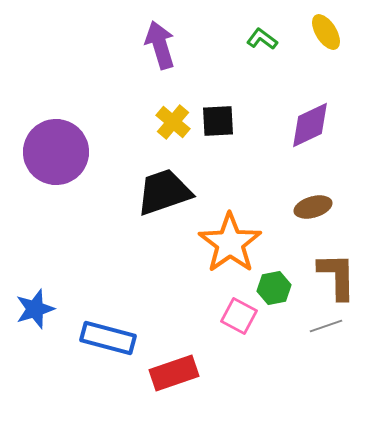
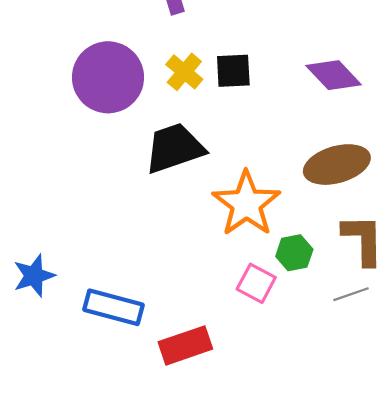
purple diamond: (310, 125) -> (334, 75), turned 72
purple circle: (56, 152) -> (108, 77), moved
brown ellipse: (313, 207) -> (337, 165), size x1.6

